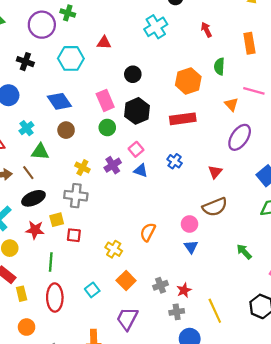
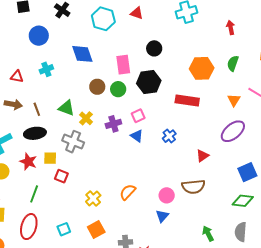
brown circle: (66, 130) -> (97, 87), moved
green triangle: (40, 152) -> (66, 108), moved

